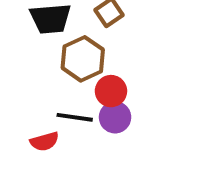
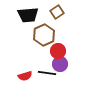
black line: (75, 117) -> (47, 73), moved

